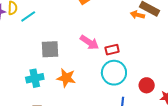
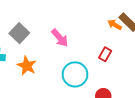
gray square: (50, 49) -> (19, 33), turned 30
red rectangle: (112, 50) -> (105, 54), moved, turned -64

